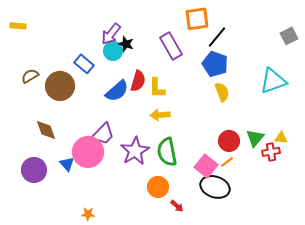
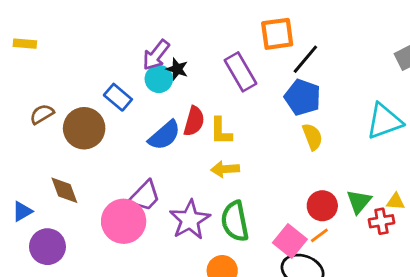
blue triangle: (67, 164) -> (22, 211), moved, turned 42

